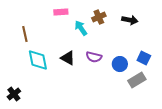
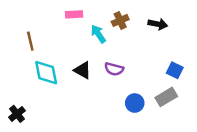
blue circle: (120, 64) -> (135, 103), moved

